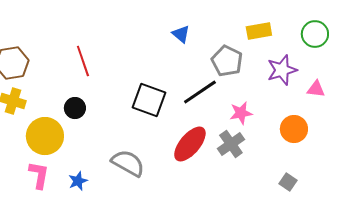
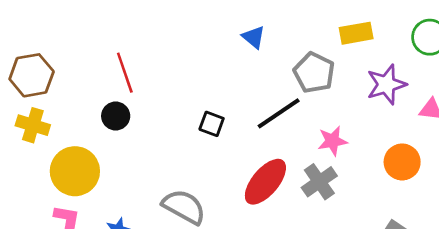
black square: (149, 100) -> (212, 124), size x0.6
black circle: (75, 108) -> (116, 116), moved

